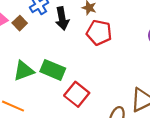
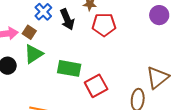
green triangle: (24, 71) -> (34, 54), moved
red square: (77, 94) -> (96, 86), turned 35

